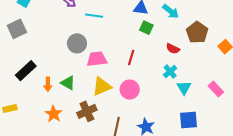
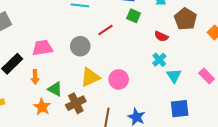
gray circle: (77, 43) -> (80, 46), moved
red line: (131, 58) -> (105, 30), moved, turned 42
pink trapezoid: (97, 59) -> (42, 48), moved
green triangle: (68, 83) -> (55, 89), moved

